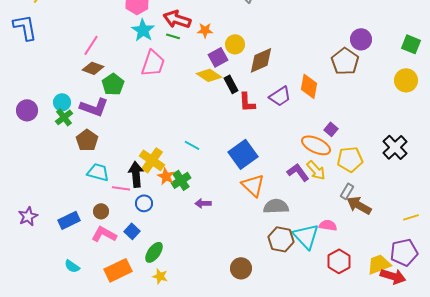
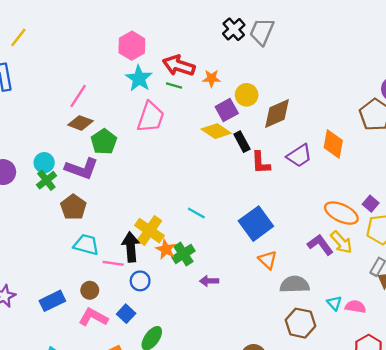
purple square: (331, 129) -> (371, 204), moved
orange triangle: (253, 185) -> (268, 260), size x0.7
cyan triangle: (306, 236) -> (334, 303), moved, size x0.5

